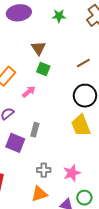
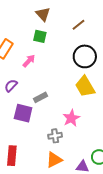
brown triangle: (38, 48) -> (43, 14), moved
gray rectangle: (35, 130) -> (40, 97), turned 56
pink star: (72, 173) -> (71, 118), moved

